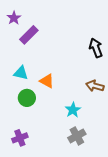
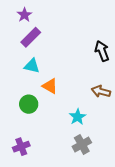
purple star: (14, 18) -> (24, 15), moved
cyan triangle: (21, 73) -> (32, 66), moved

